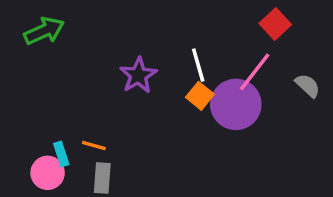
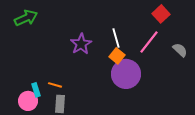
purple circle: (236, 104) -> (126, 74), moved

